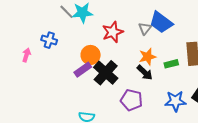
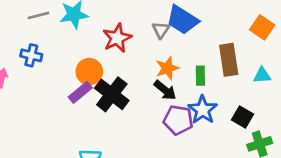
gray line: (67, 12) -> (38, 15), moved, turned -56
green rectangle: (171, 64) -> (200, 76), turned -72
purple pentagon: (131, 100) -> (178, 120), moved
blue star: (175, 101) -> (203, 110), moved, turned -30

